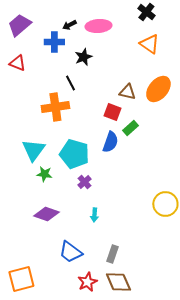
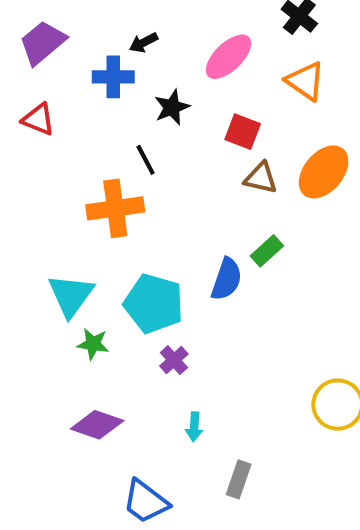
pink ellipse: (98, 26) -> (229, 57), moved, turned -40
red square: (112, 112) -> (243, 132), moved
gray rectangle: (112, 254) -> (239, 479), moved

